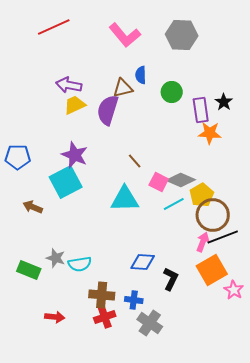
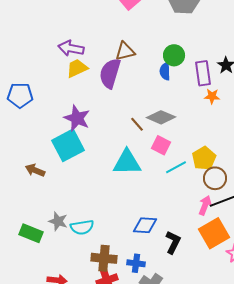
blue semicircle: (141, 75) -> (165, 71), moved
orange star: (210, 133) -> (212, 96), size x0.7
blue pentagon: (18, 157) -> (20, 95), moved
gray diamond: (181, 180) -> (161, 117), moved
brown circle: (213, 215) -> (215, 178), size x0.7

